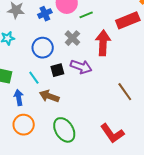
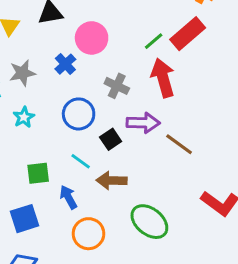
green line: (86, 15) -> (154, 41), moved
brown line: (125, 92) -> (179, 144), moved

